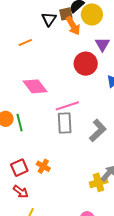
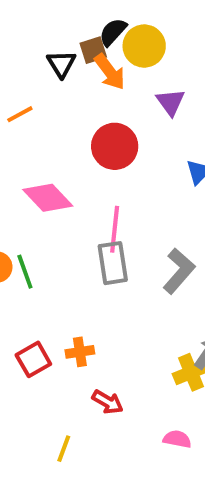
red circle: (86, 64) -> (115, 146), moved
pink line: (67, 106) -> (115, 229), turned -60
orange cross: (43, 166) -> (80, 352), turned -32
red arrow: (21, 192) -> (108, 402), moved

